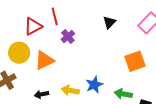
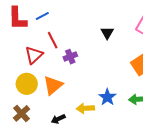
purple cross: (68, 36) -> (70, 57), turned 32

